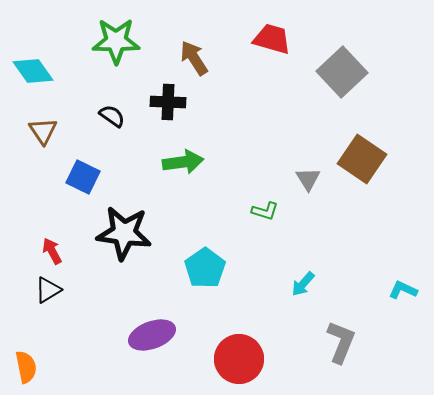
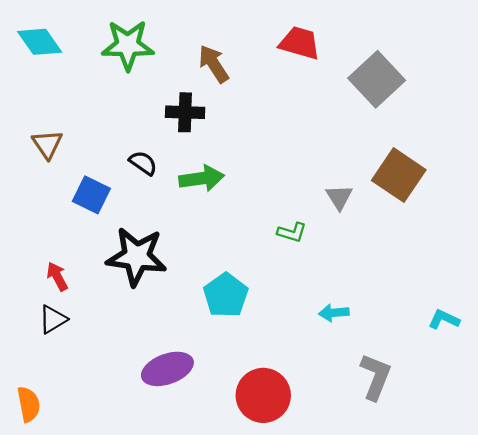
cyan diamond: (33, 71) -> (40, 42), moved
black semicircle: (112, 116) -> (143, 163), moved
cyan arrow: (303, 284) -> (334, 313), turned 44

